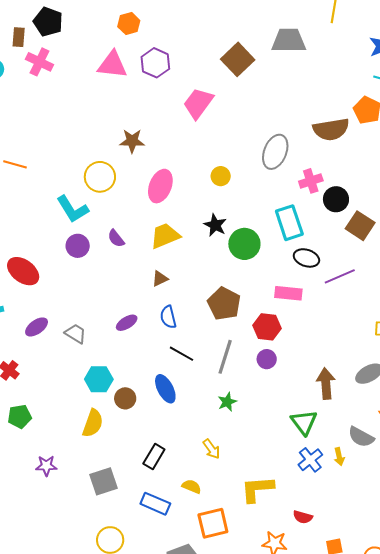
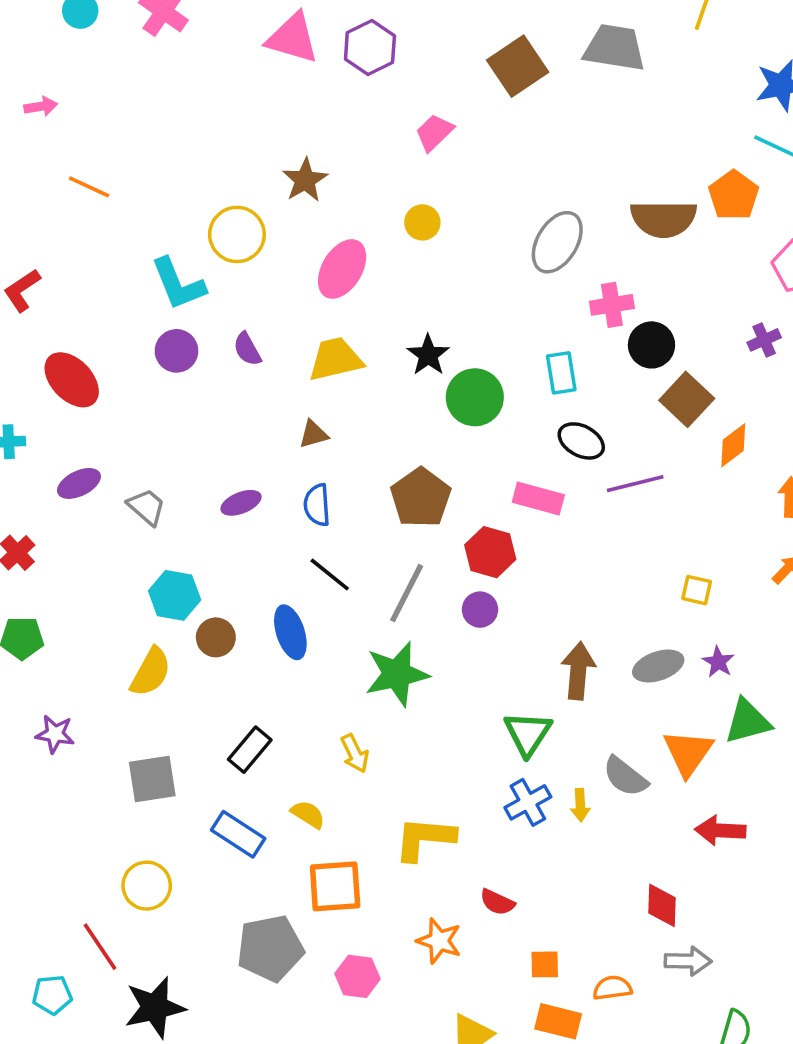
pink trapezoid: (198, 103) -> (434, 132), size x0.7
brown star: (132, 141) -> (305, 180), turned 30
yellow circle: (221, 176) -> (422, 222), moved
cyan rectangle: (289, 223) -> (561, 373), size x0.7
green star: (227, 402) -> (397, 674), size x1.8

